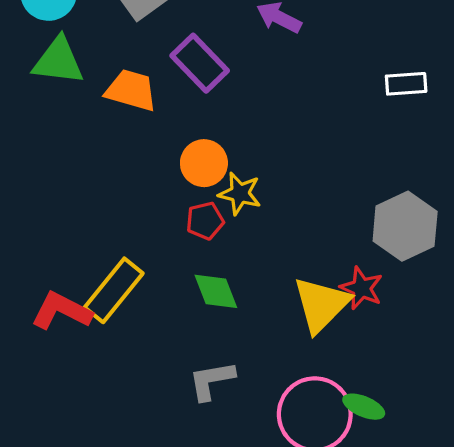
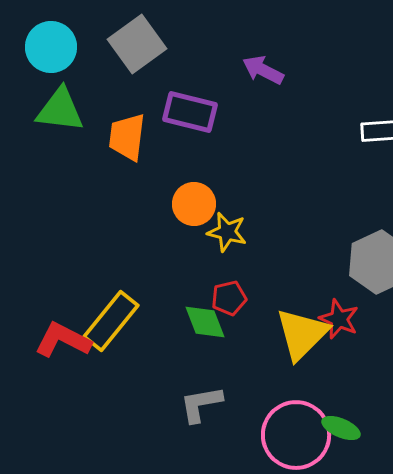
purple rectangle: (200, 63) -> (190, 112), turned -32
orange trapezoid: (131, 90) -> (127, 137), turned -99
red pentagon: (205, 221) -> (229, 298), moved

